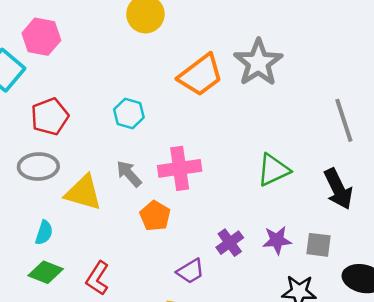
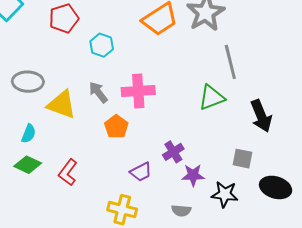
red pentagon: (50, 117) -> (64, 18), moved
gray line: (344, 120) -> (230, 62), moved
purple star: (277, 240) -> (193, 175), moved

